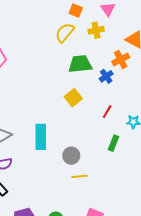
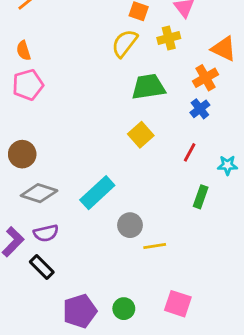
blue cross: (106, 76) -> (200, 109), moved
cyan rectangle: (41, 137) -> (97, 193), turned 50
gray circle: (71, 156) -> (130, 225), moved

